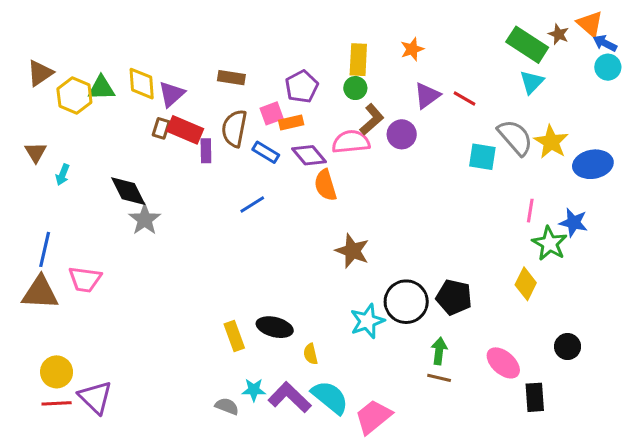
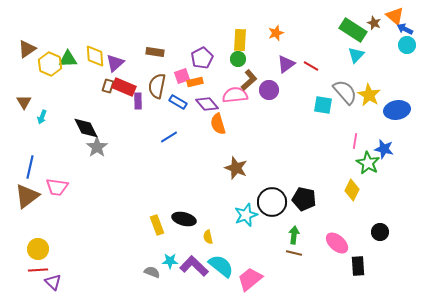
brown triangle: (40, 293) -> (27, 196), turned -40
purple triangle: (95, 397) -> (53, 282), moved, size x0.7

